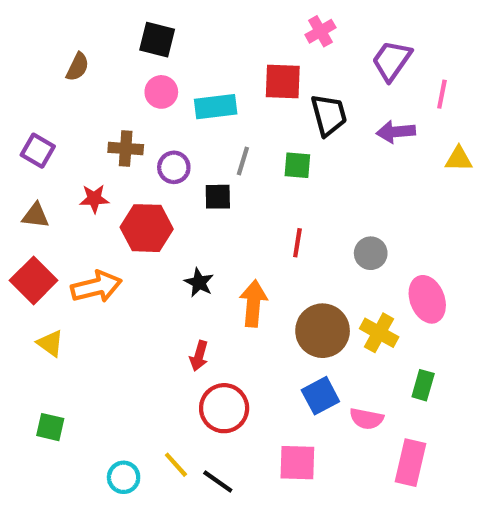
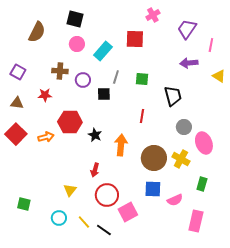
brown semicircle: (77, 67) -> (37, 32), size x1.5
cyan rectangle: (216, 107) -> (103, 51), turned -42
black trapezoid: (329, 115) -> (173, 96), moved
yellow triangle: (459, 159) -> (219, 76), turned 32
red hexagon: (147, 228) -> (70, 122), moved
gray circle: (371, 253) -> (184, 127), moved
orange arrow: (96, 287) -> (46, 137), size x0.7
yellow triangle: (50, 343) -> (70, 190), moved, turned 32
blue square: (320, 396) -> (153, 189), turned 30
pink semicircle: (367, 419) -> (175, 200), turned -35
pink square: (297, 463) -> (128, 212), moved, turned -30
cyan circle: (124, 477) -> (59, 218), moved

